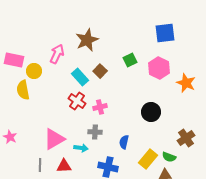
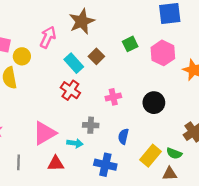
pink cross: (100, 107) -> (113, 97), moved
gray line: (40, 165) -> (19, 162), moved

